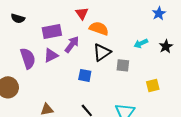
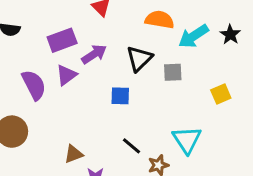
orange semicircle: (99, 28) -> (160, 20), moved
cyan arrow: (141, 43) -> (193, 36), size x1.5
purple arrow: (72, 44) -> (94, 54), turned 30

